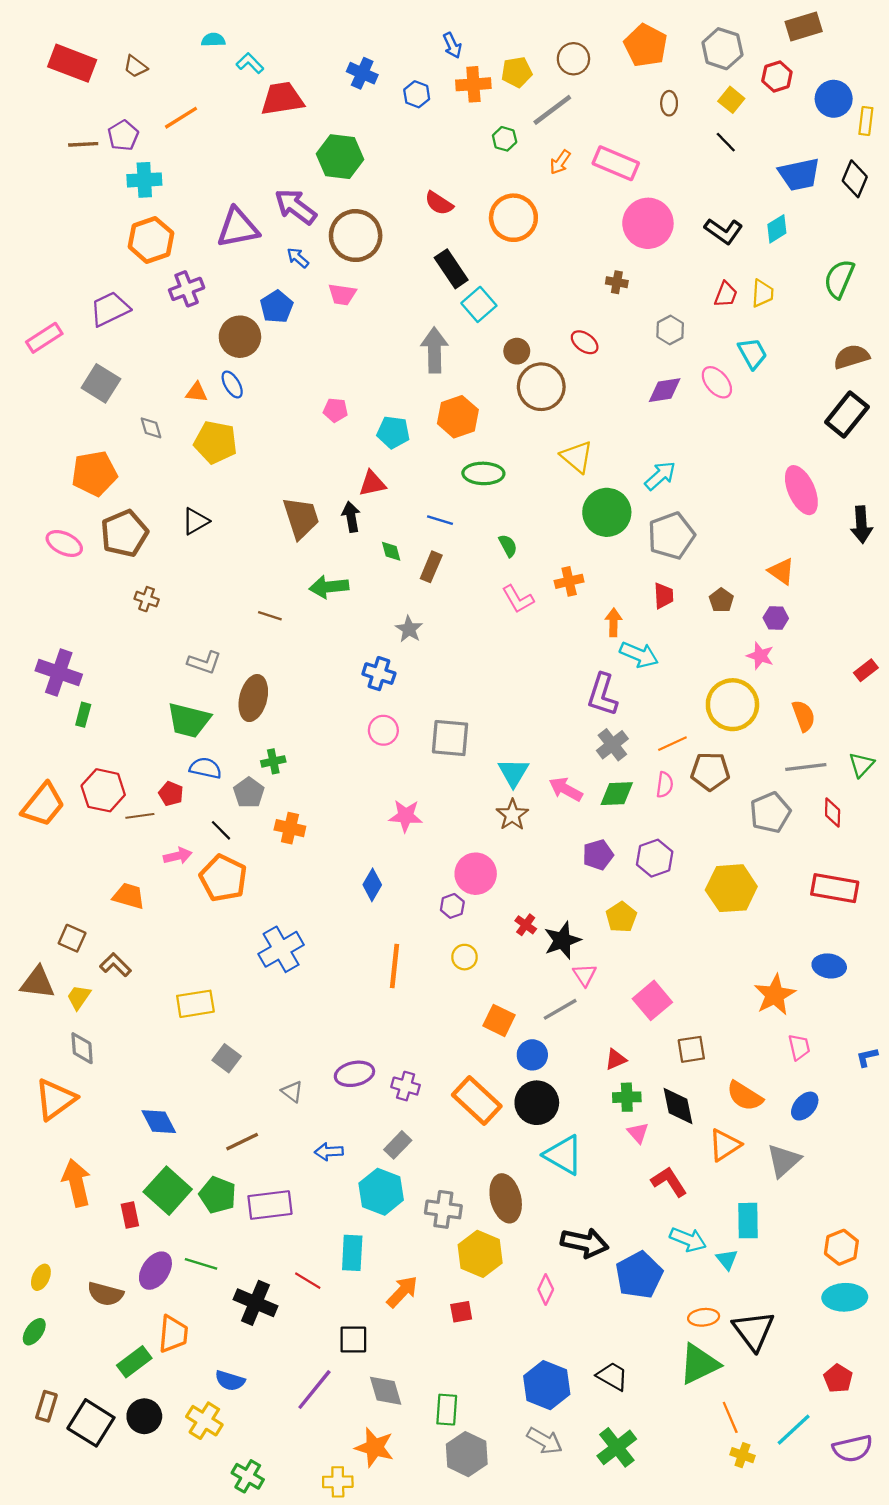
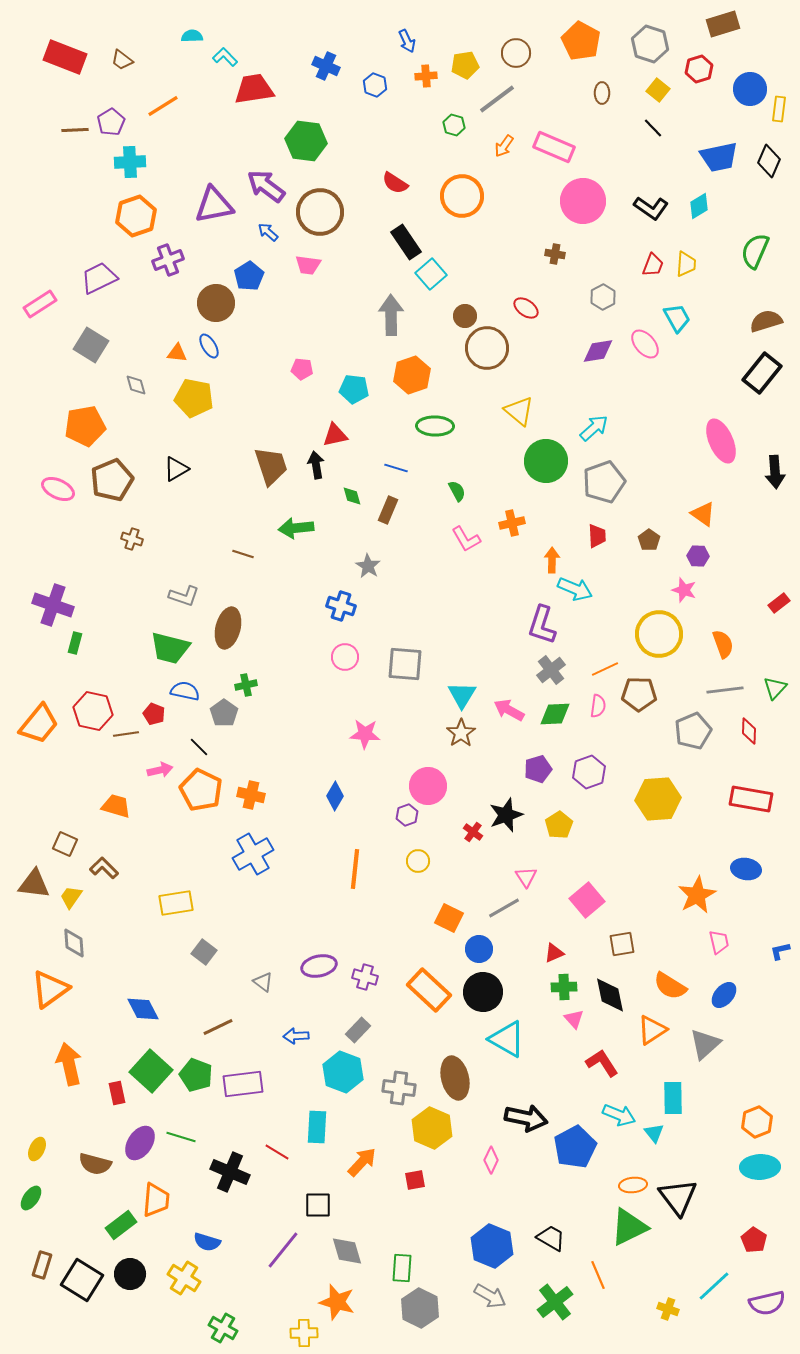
orange cross: (473, 84) -> (426, 76), size x0.7
orange cross: (290, 828) -> (251, 795), moved
black star: (562, 940) -> (506, 815), moved
orange line: (730, 1417) -> (598, 1275), moved

